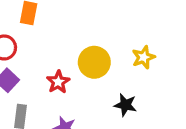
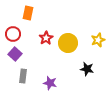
red star: (58, 82) -> (46, 38), moved

